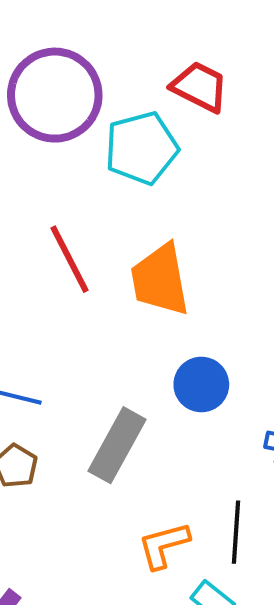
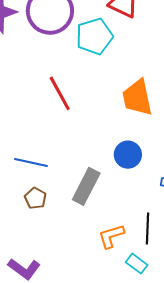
orange trapezoid: (160, 280) -> (137, 98), moved

